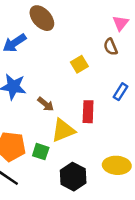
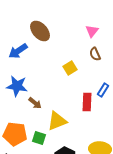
pink triangle: (121, 23) -> (92, 31), moved
brown arrow: (46, 104) -> (35, 103), moved
red rectangle: (88, 112) -> (87, 102), moved

